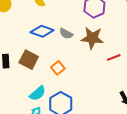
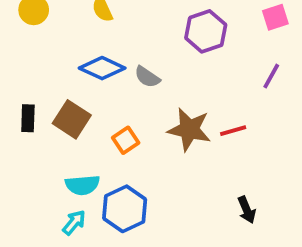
brown star: (92, 38) -> (189, 129), moved
cyan semicircle: (38, 93) -> (82, 185), turned 30

